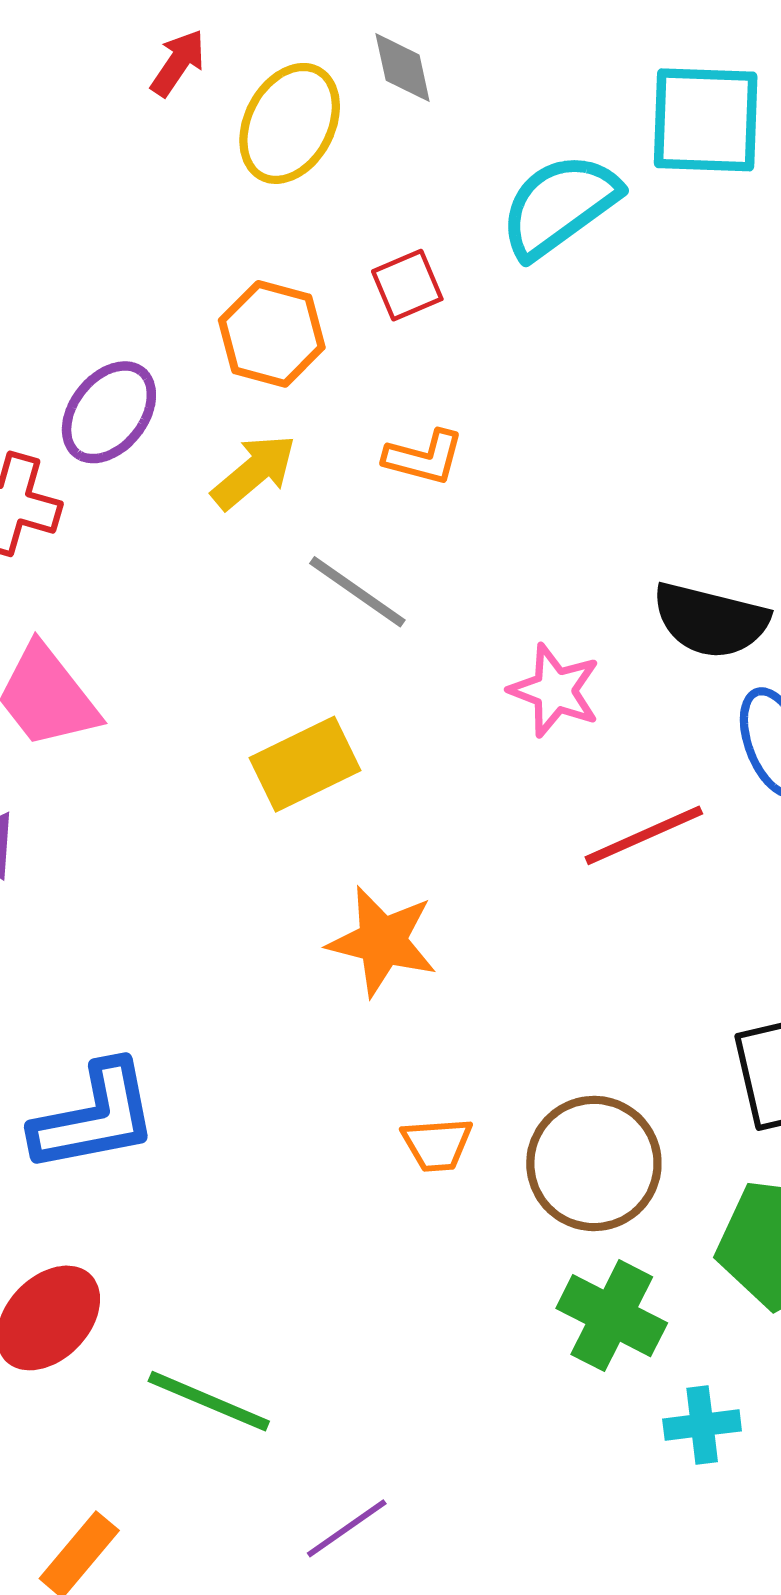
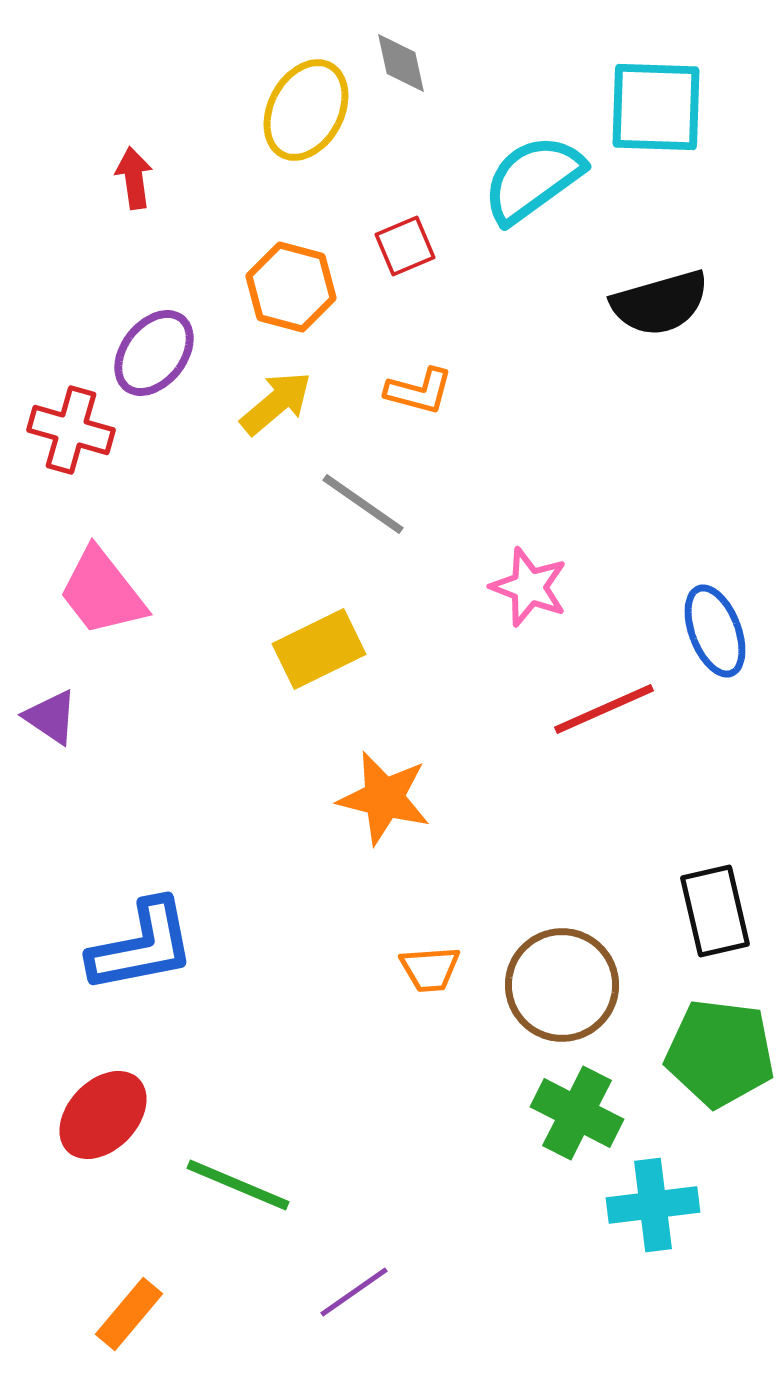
red arrow: (178, 63) -> (134, 178), moved, turned -42
black semicircle: (710, 620) -> (660, 303), moved, turned -30
cyan cross: (702, 1425) -> (653, 1205), size x1.4

